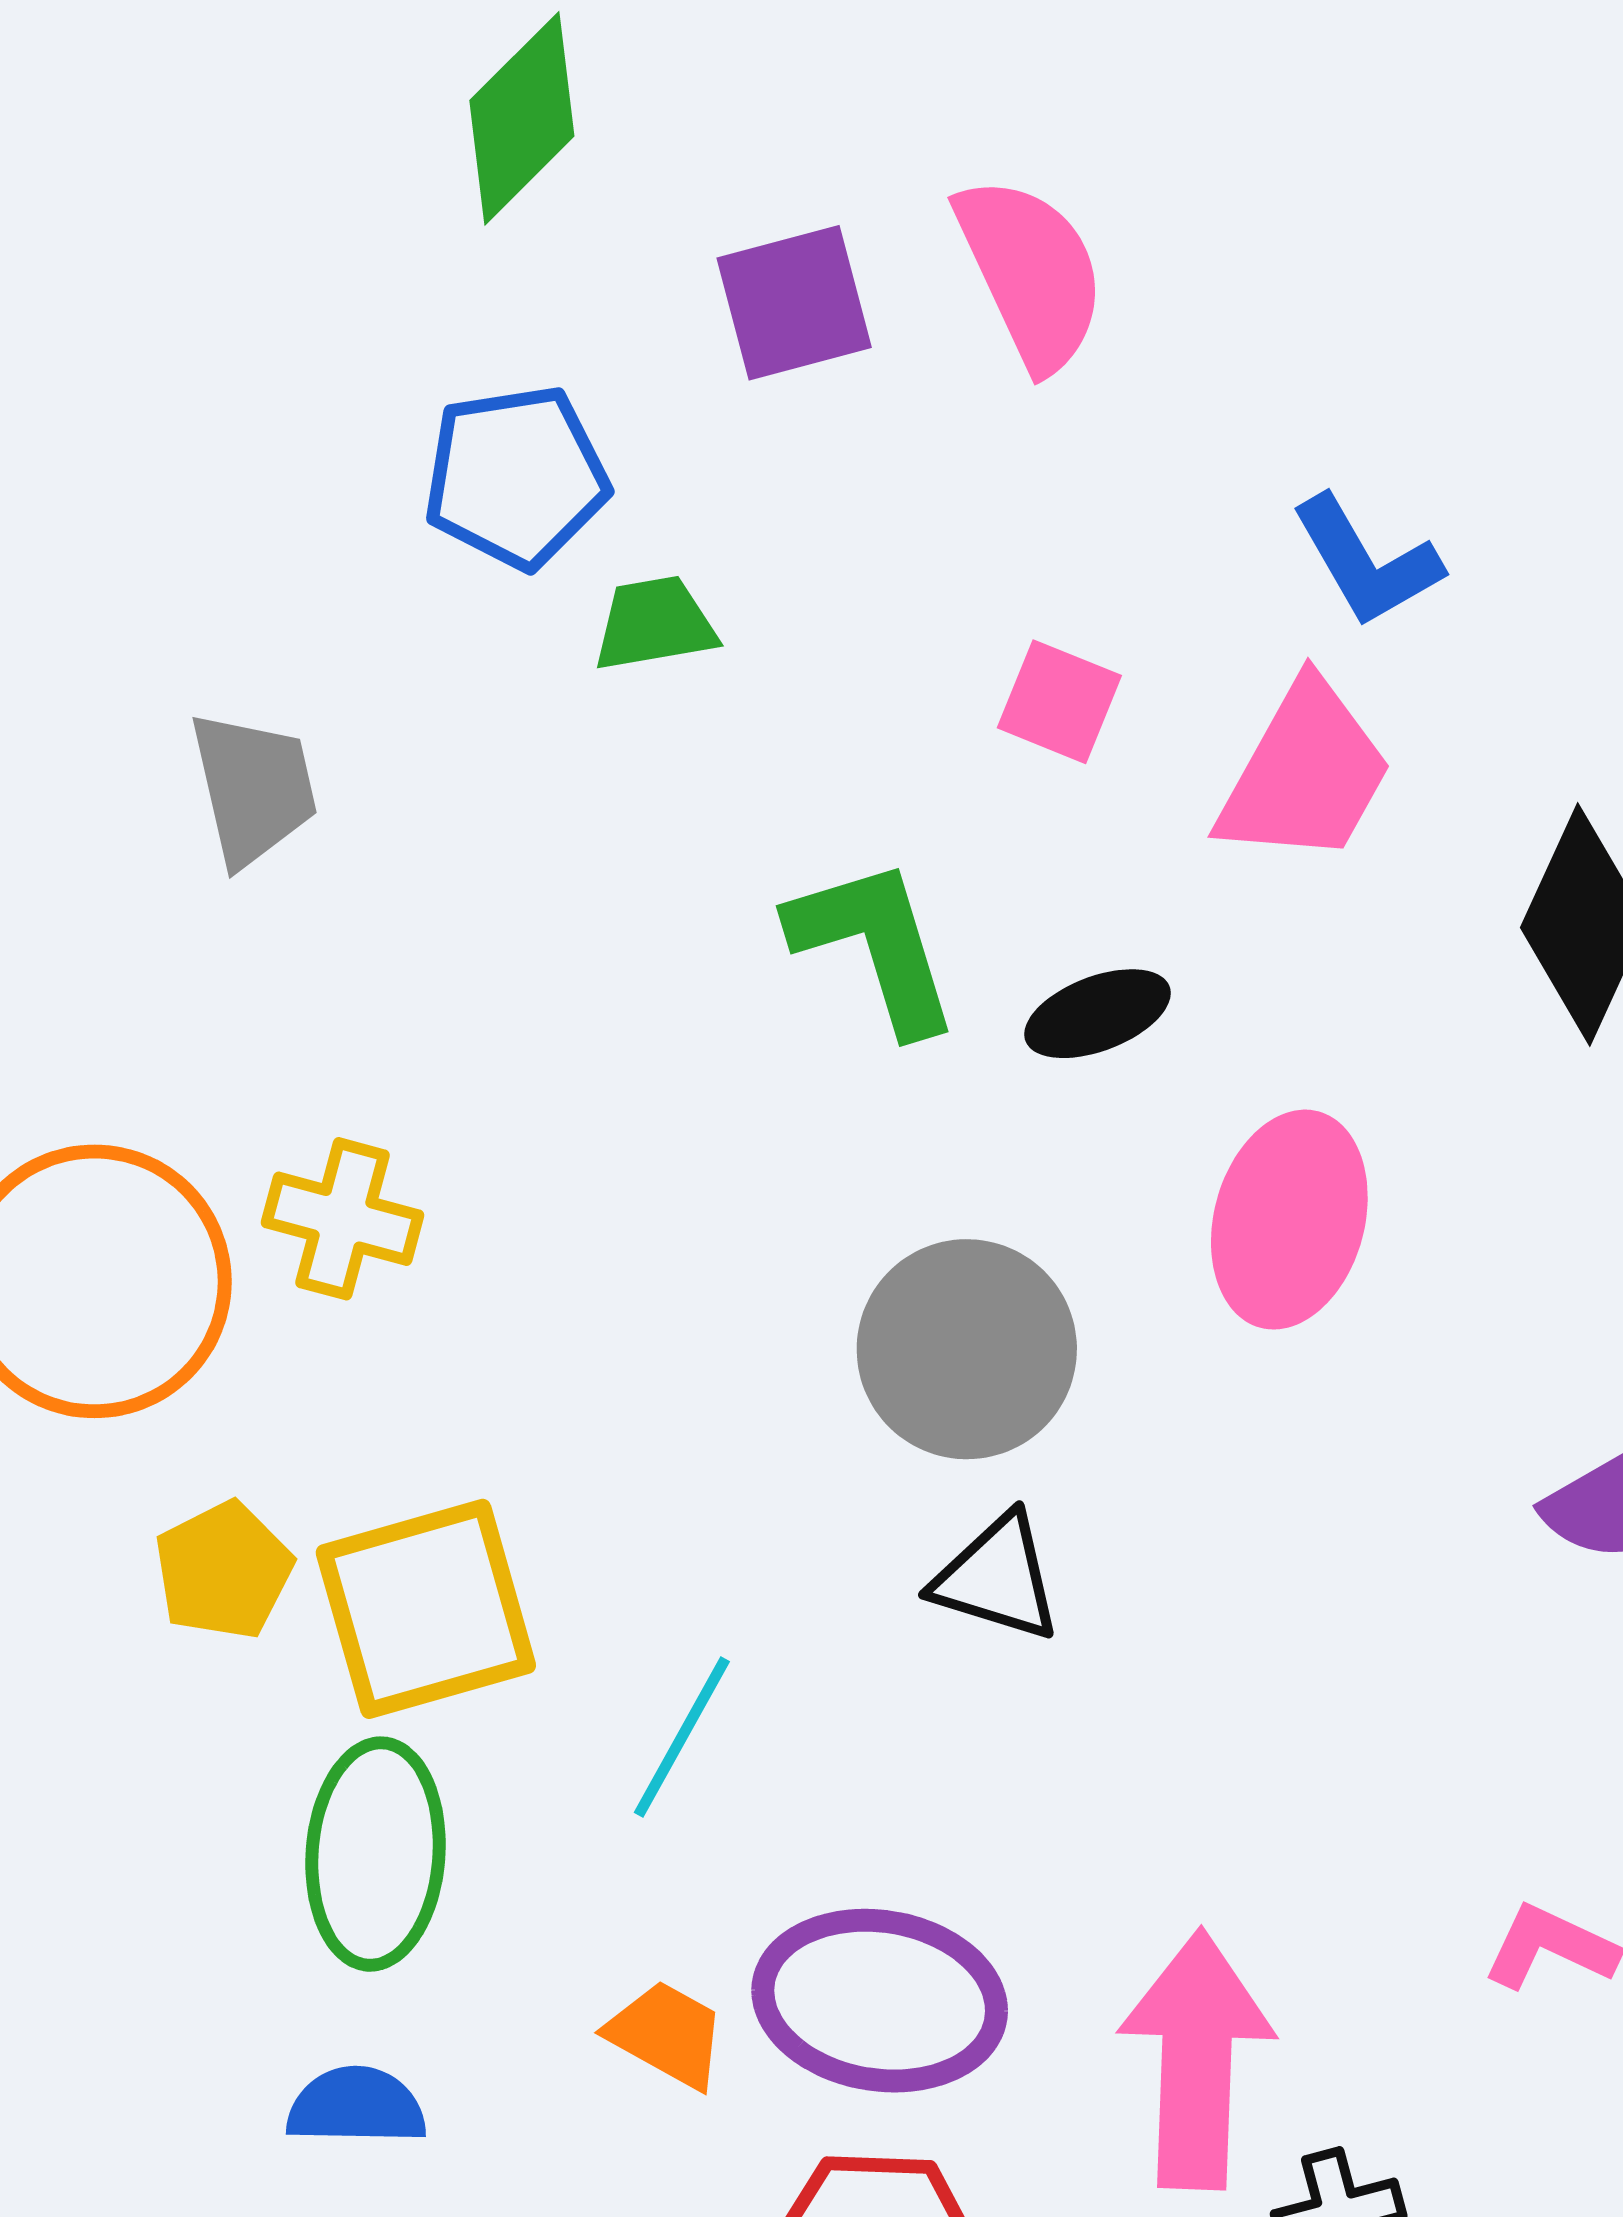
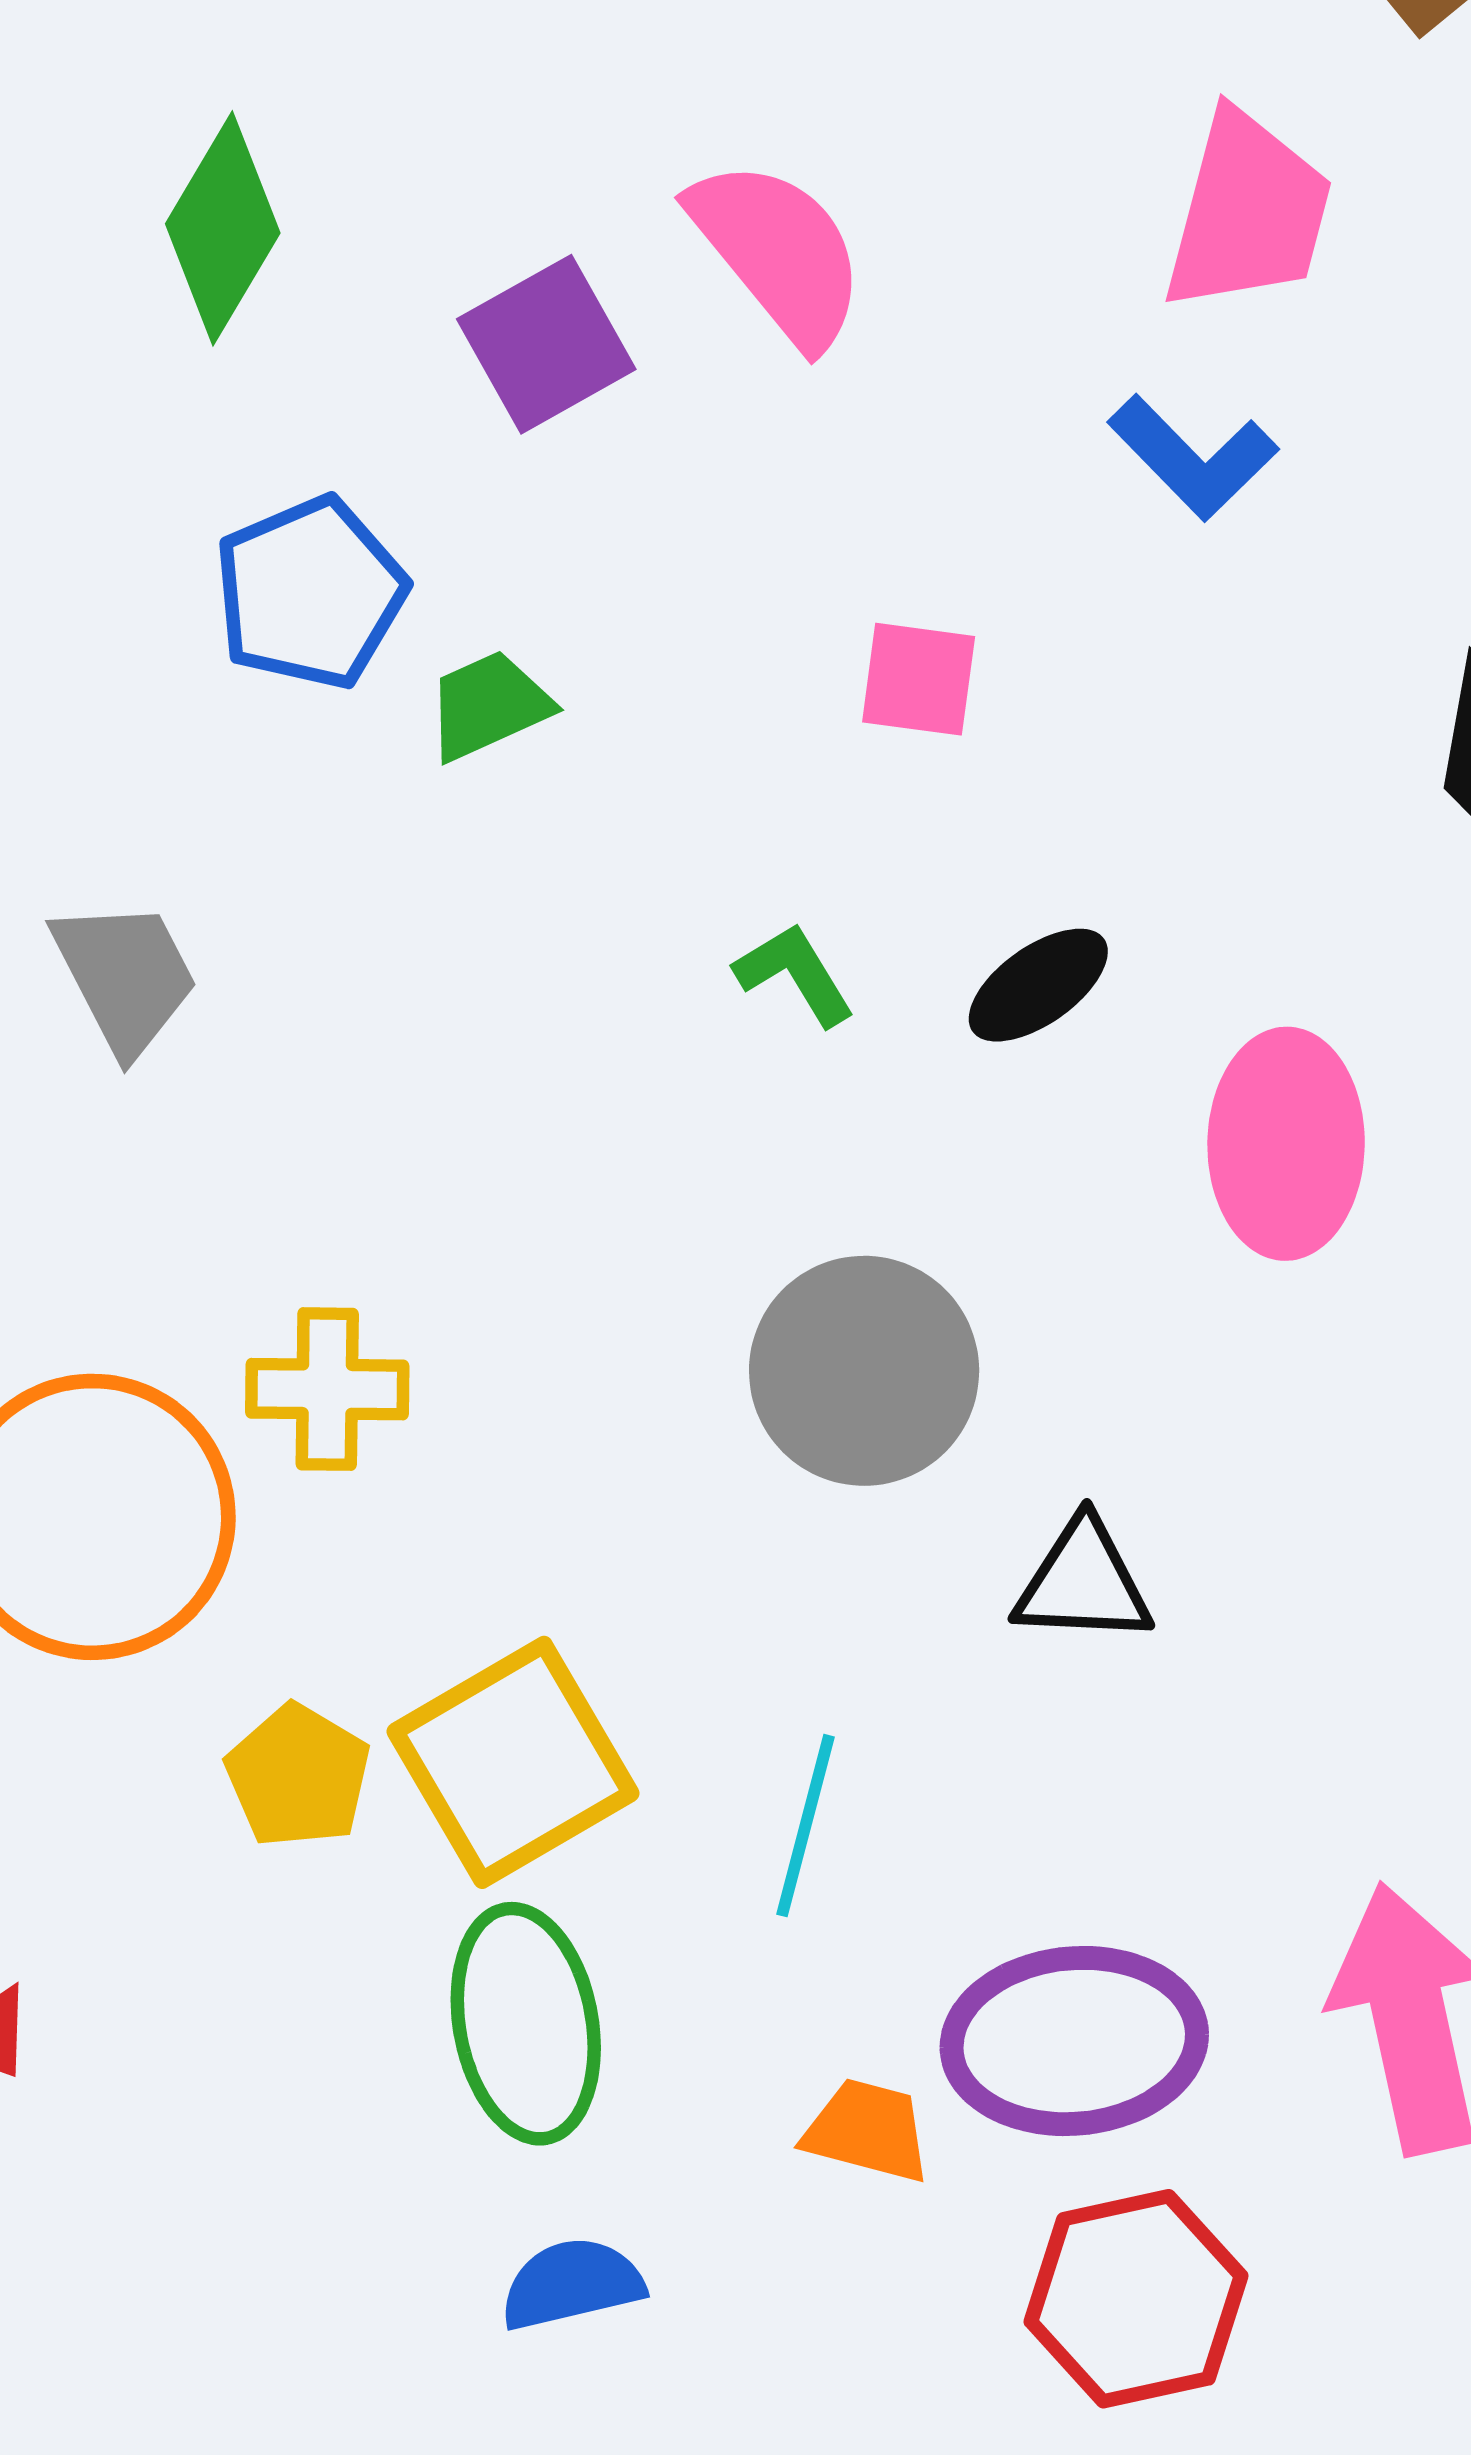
pink trapezoid: (1305, 773) -> (1248, 212), moved
green L-shape: (874, 946) -> (795, 974), size x0.6
gray circle: (967, 1349) -> (864, 1371), moved

